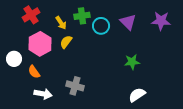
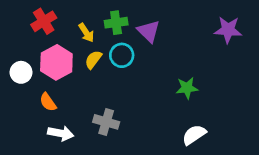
purple triangle: (128, 22) -> (149, 31), moved
cyan circle: (101, 26) -> (122, 55), moved
white circle: (14, 59) -> (21, 72), moved

